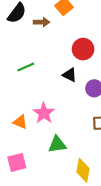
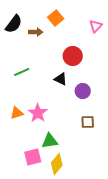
orange triangle: (20, 122) -> (17, 113), moved, turned -40
pink square: (17, 162) -> (33, 157), moved
yellow diamond: (83, 170) -> (57, 164), moved, turned 30

